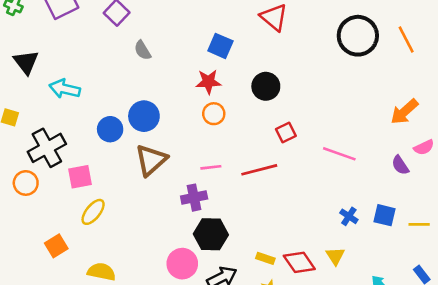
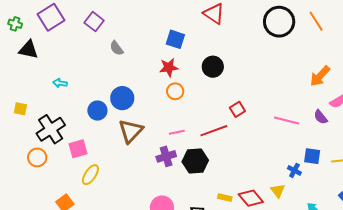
black triangle: (26, 62) -> (28, 50), moved, turned -35
cyan arrow: (65, 89) -> (60, 83), size x0.6
red square: (286, 133) -> (237, 109), moved
pink line: (339, 154) -> (287, 121), moved
blue cross: (349, 216) -> (294, 170), moved
black hexagon: (211, 234) -> (195, 161), moved

